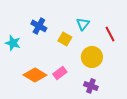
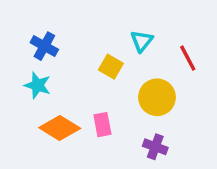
blue cross: (39, 26) -> (44, 46), moved
cyan star: (13, 43) -> (38, 85), moved
pink rectangle: (60, 73) -> (102, 125), turned -64

